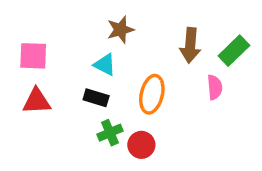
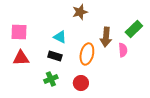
brown star: (120, 30) -> (80, 12), moved
brown arrow: (190, 45) -> (106, 37), moved
green cross: (110, 133) -> (51, 79), moved

